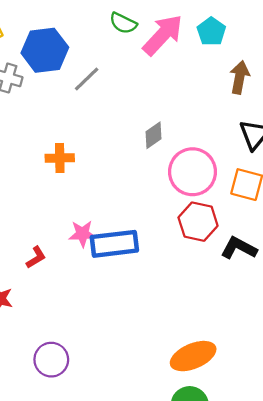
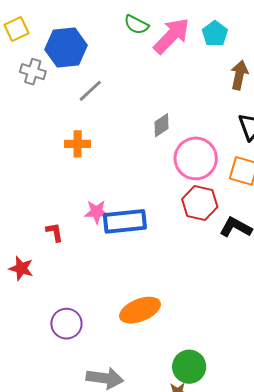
gray line: (87, 79) -> (90, 91), moved
red L-shape: (36, 257) -> (55, 232), turned -70
orange ellipse: (193, 356) -> (140, 310), moved

